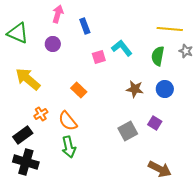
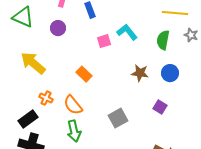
orange cross: (41, 114) -> (46, 98), turned -32
gray square: (128, 131) -> (118, 118), moved

